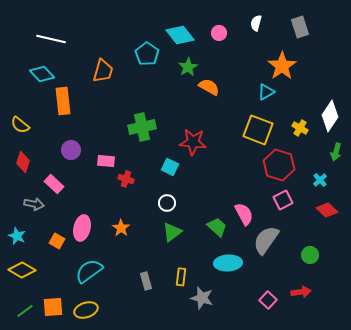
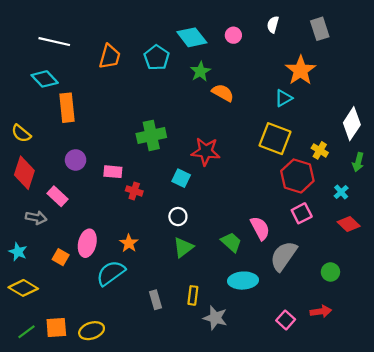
orange trapezoid: (103, 71) -> (110, 57), moved
yellow cross: (300, 128) -> (320, 150), moved
red diamond: (23, 162) -> (24, 173), size x1.4
cyan semicircle: (89, 271) -> (111, 273), moved

